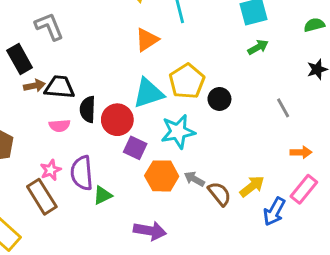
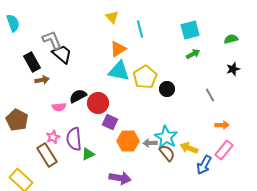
black trapezoid: (60, 87) -> (62, 54), moved, turned 35
cyan triangle: (148, 93) -> (119, 71), moved, turned 30
black semicircle: (88, 109) -> (78, 96), turned 60
cyan star: (178, 132) -> (166, 137), moved, turned -30
gray arrow: (194, 179) -> (150, 143), turned -32
yellow arrow: (252, 186) -> (189, 148), turned -120

